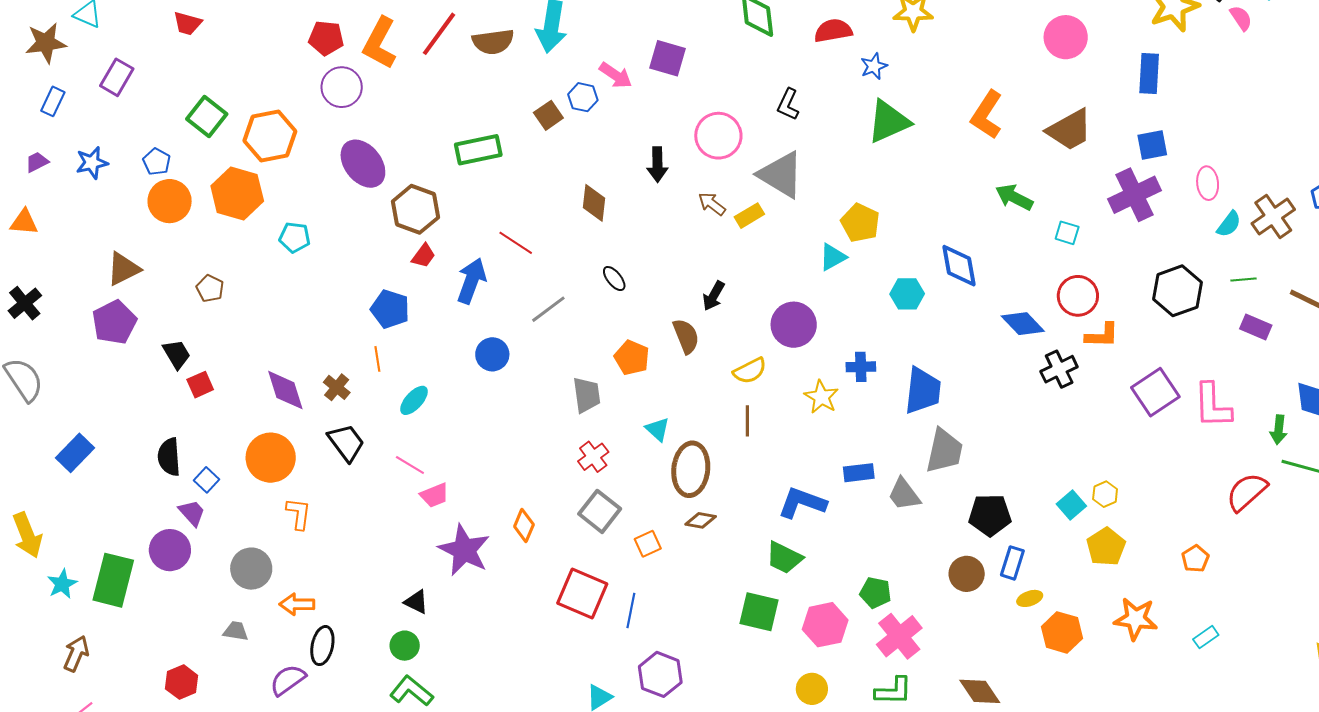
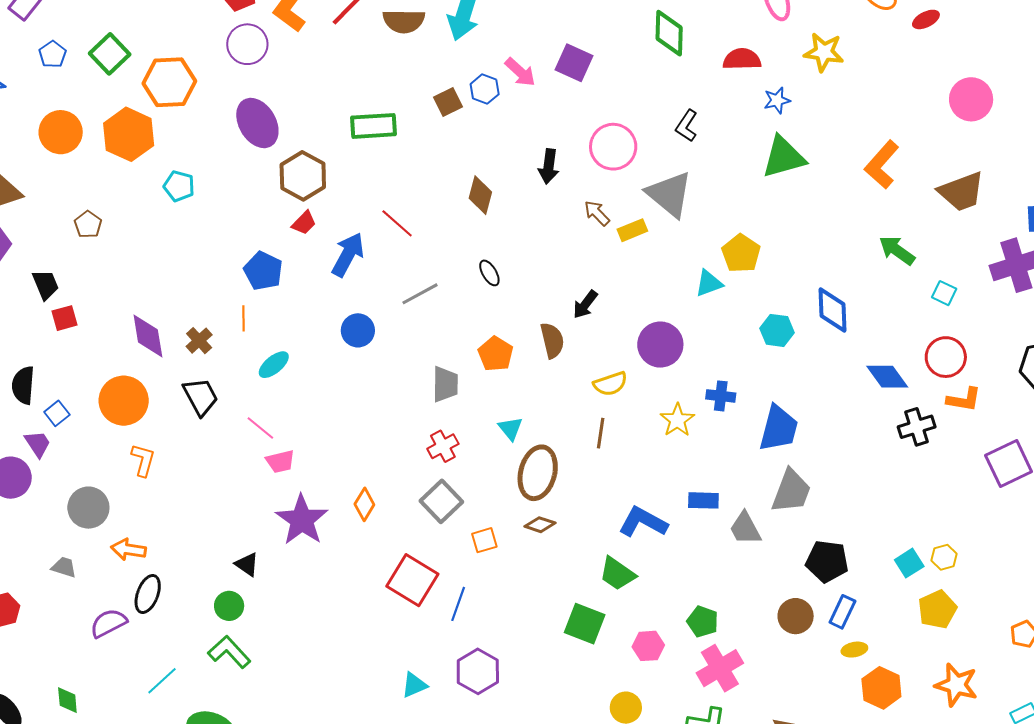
blue pentagon: (157, 162) -> (53, 54), moved
pink hexagon: (825, 625) -> (648, 646), size x0.7

